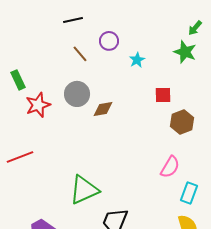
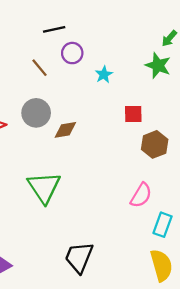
black line: (73, 20) -> (54, 29), moved
green triangle: (84, 190) -> (44, 187), moved, turned -40

